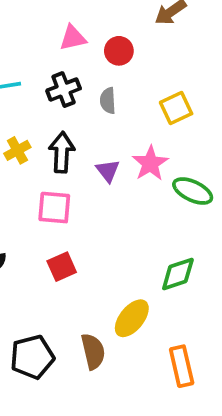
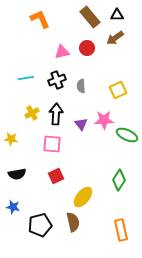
red circle: (119, 51) -> (87, 48), moved
pink star: (150, 163) -> (104, 120), turned 30
green diamond: (178, 274) -> (119, 180), turned -40
yellow ellipse: (132, 318) -> (83, 197), moved

